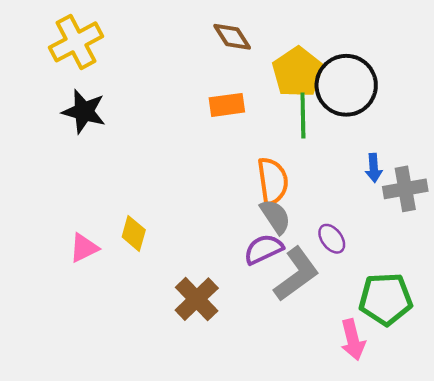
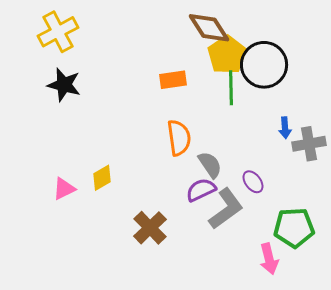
brown diamond: (232, 37) -> (209, 28), moved, size x1.4
orange semicircle: (273, 181) -> (179, 138), moved
yellow diamond: (134, 233) -> (102, 178), turned 44

